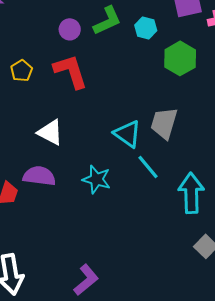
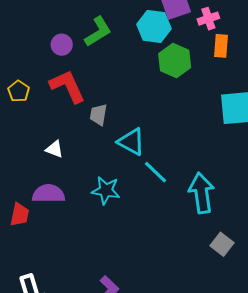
cyan hexagon: (146, 28) -> (154, 26), moved, size x1.5
gray trapezoid: (164, 123) -> (98, 115), moved, size x0.7
white triangle: (50, 132) -> (54, 149), size x0.7

